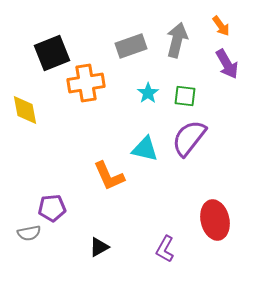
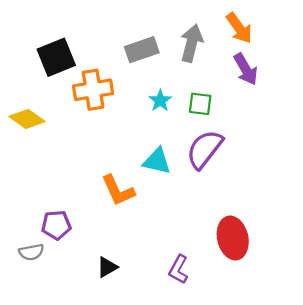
orange arrow: (221, 26) -> (239, 28), size x1.4
yellow diamond: (25, 110) -> (27, 119), turned -44

